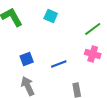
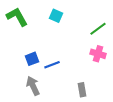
blue line: (59, 64) -> (52, 65), moved

